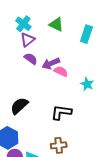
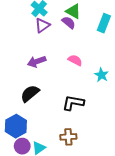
purple semicircle: (31, 59) -> (69, 23), moved
purple arrow: (51, 63) -> (37, 62), moved

